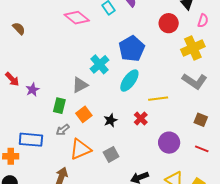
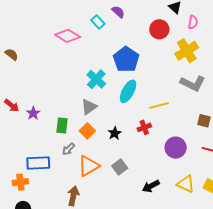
gray triangle: (80, 85) -> (89, 107), moved
red cross: (141, 118) -> (144, 127), turned 32

